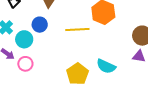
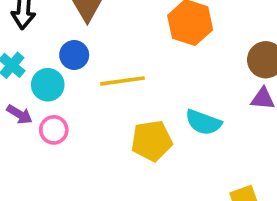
yellow line: (77, 29) -> (123, 81), moved
yellow pentagon: (77, 74) -> (152, 141), turned 30

